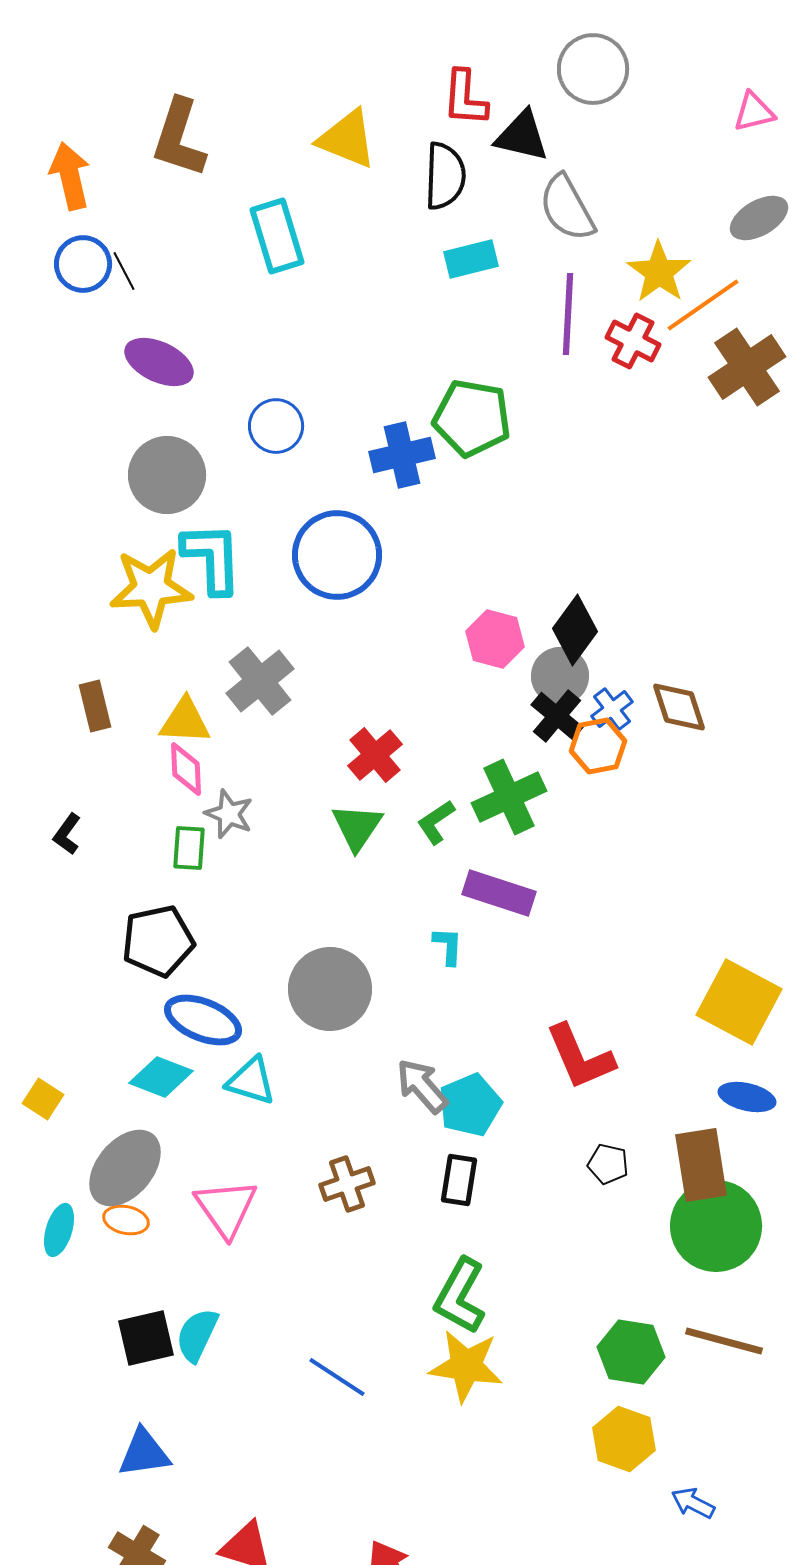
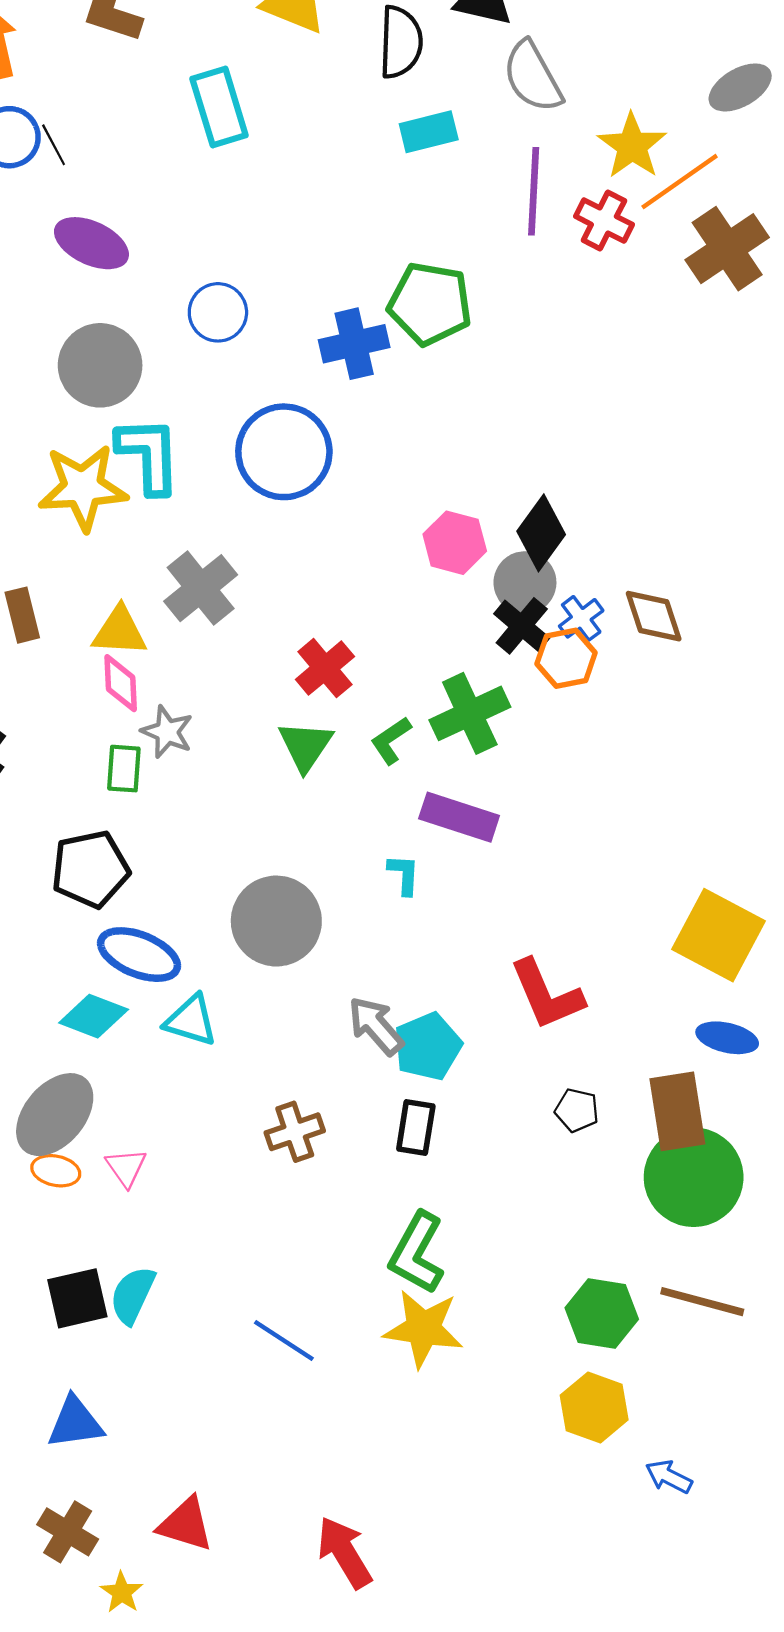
pink triangle: (226, 1208) -> (126, 1168), moved, size x0.6

